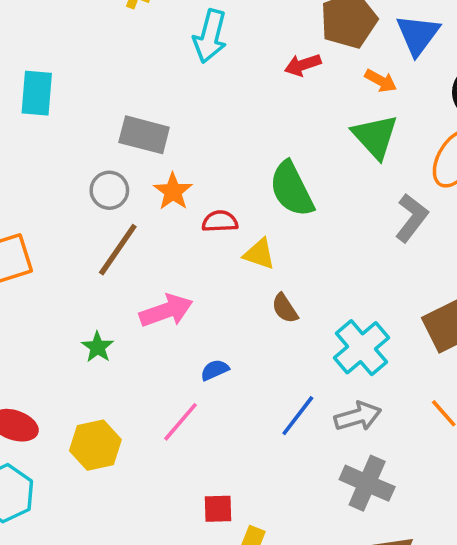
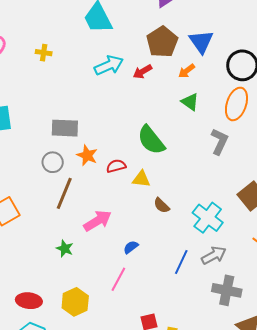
cyan arrow: (210, 36) -> (109, 65), moved, turned -116
orange arrow: (381, 81) -> (187, 71), turned 126
green triangle: (375, 136) -> (190, 102), size x0.7

